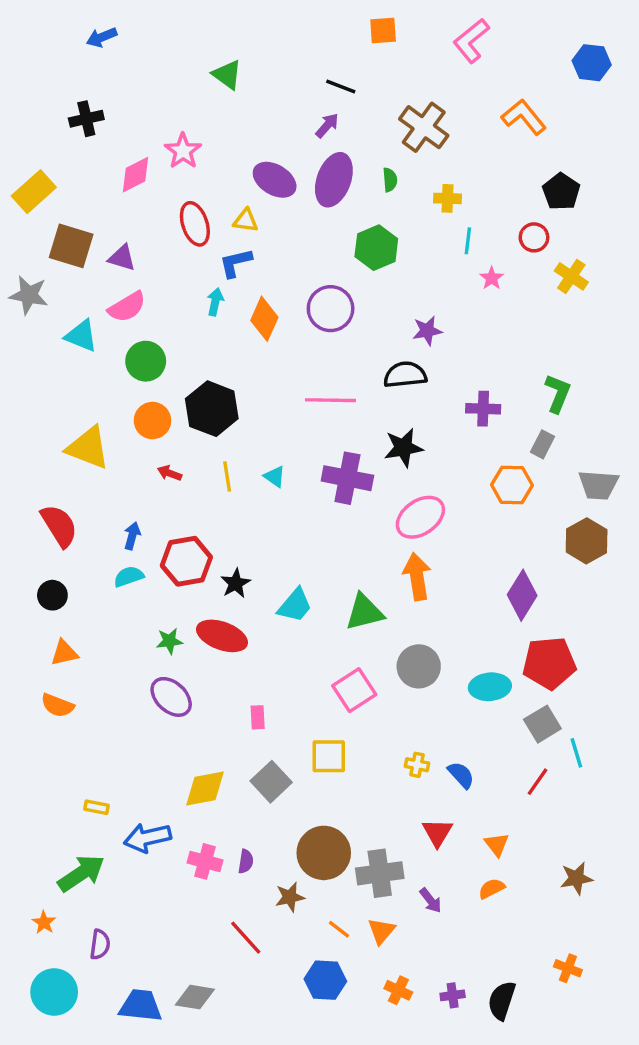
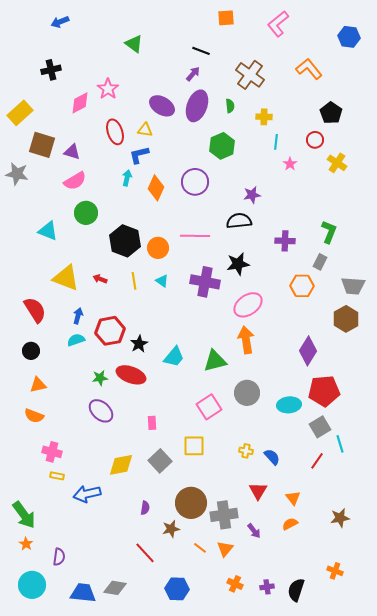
cyan triangle: (81, 336) -> (48, 231), moved
orange circle: (152, 421) -> (158, 248), moved
yellow triangle: (88, 448) -> (66, 278), moved
pink cross: (205, 861) -> (52, 452), moved
green arrow: (81, 873) -> (24, 515), moved, turned 88
blue hexagon: (325, 980) -> (177, 589), moved

